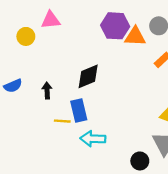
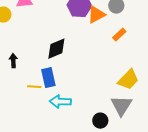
orange triangle: (135, 36) -> (96, 15), turned -30
black arrow: (47, 90) -> (13, 61), moved

